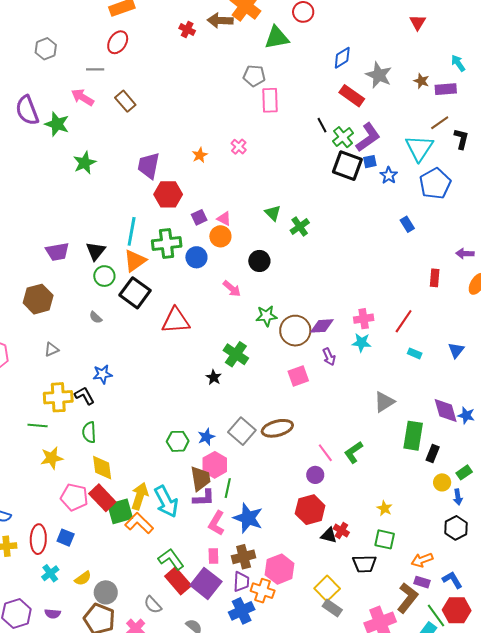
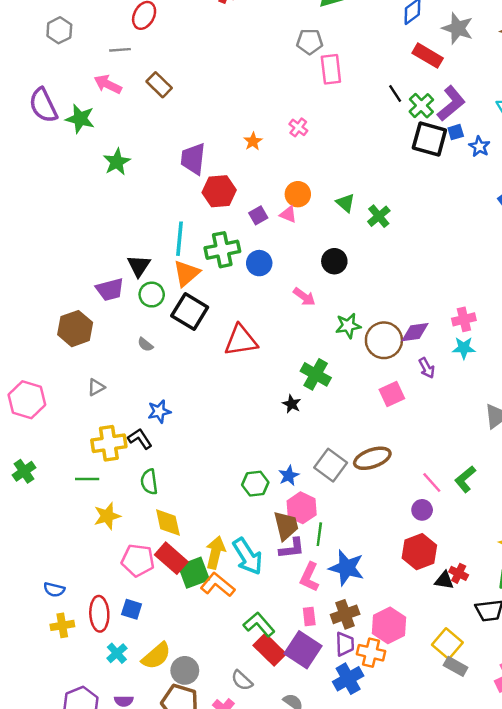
orange circle: (220, 236) -> (298, 194), moved
purple trapezoid: (57, 252) -> (110, 289), moved
yellow semicircle: (83, 578) -> (156, 656), size x1.5

